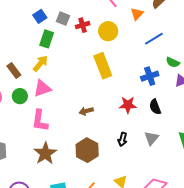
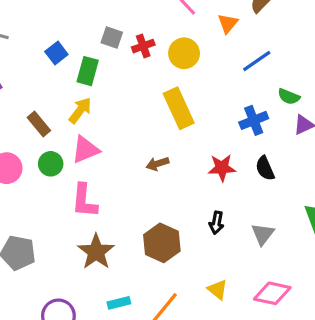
blue square: (40, 16) -> (56, 53), moved
brown arrow: (86, 111) -> (157, 164), moved
gray triangle: (151, 138) -> (263, 234), moved

